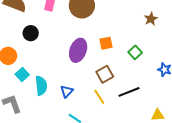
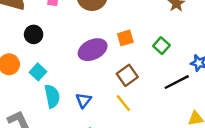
purple ellipse: (78, 50) -> (93, 50), turned 50
cyan square: (22, 75) -> (38, 72), moved
black line: (129, 92) -> (177, 82), moved

